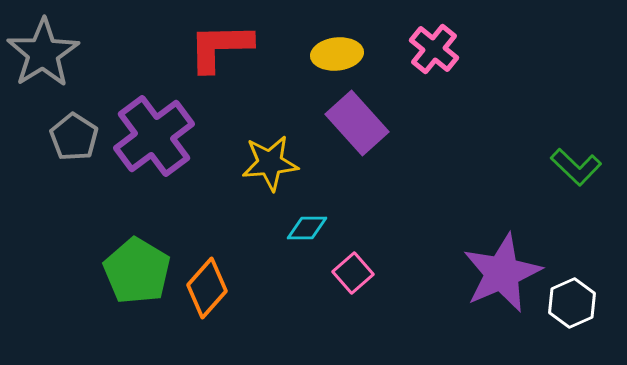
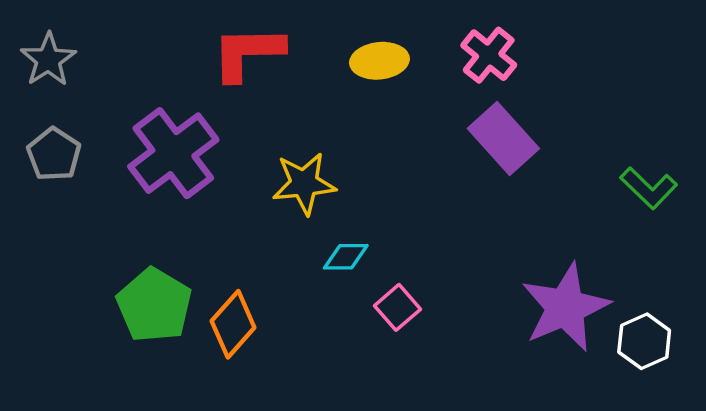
gray star: (43, 53) -> (48, 60), size x0.7
purple rectangle: (357, 123) -> (503, 138), moved
gray pentagon: (74, 137) -> (54, 154), moved

